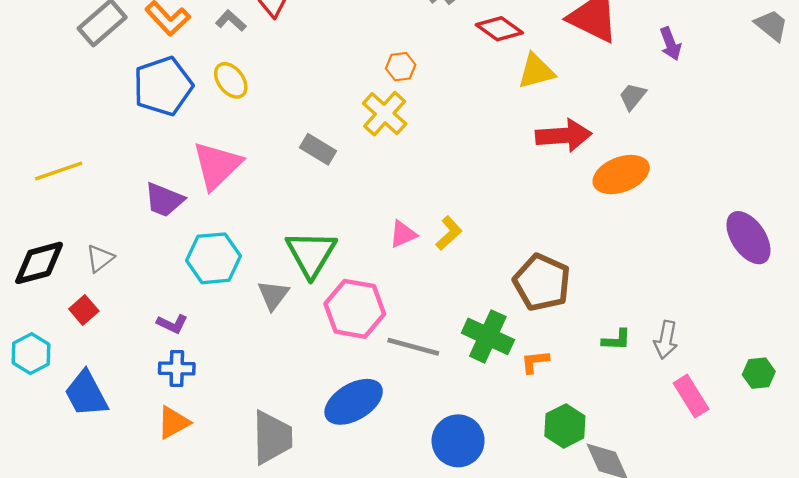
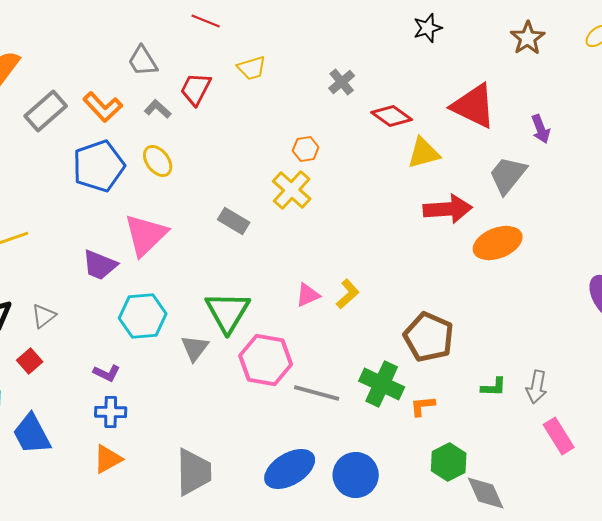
gray trapezoid: (633, 96) -> (508, 175), size x1.6
blue ellipse: (354, 402) -> (290, 469), moved

